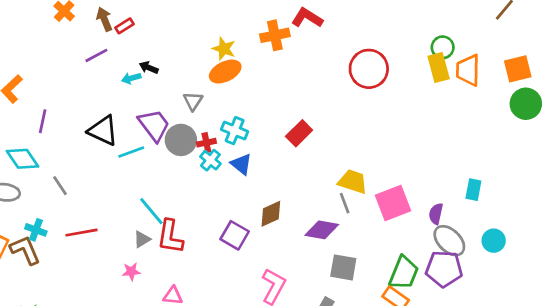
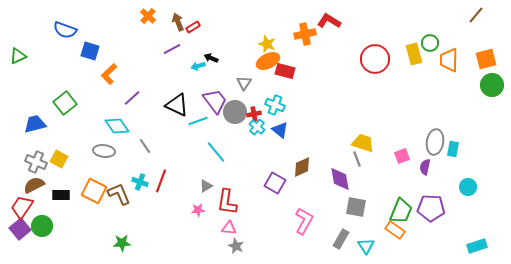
yellow rectangle: (439, 67) -> (414, 54), moved
purple line: (43, 121) -> (132, 98), turned 36
red rectangle: (299, 133) -> (285, 71), moved, turned 60
pink square: (393, 203) -> (402, 156), moved, size x0.6
cyan line: (151, 211) -> (216, 152), moved
cyan cross: (36, 230) -> (140, 182), moved
purple diamond: (322, 230) -> (340, 179), turned 70
red line: (82, 233) -> (161, 181), turned -60
red L-shape: (170, 237) -> (227, 202), moved
gray ellipse: (449, 241) -> (435, 142), moved, turned 55

